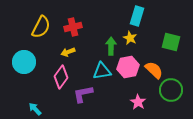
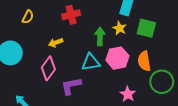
yellow semicircle: (41, 27) -> (28, 17), size x0.6
red cross: (73, 27) -> (71, 15), moved
green square: (171, 42) -> (146, 28), moved
orange semicircle: (154, 70) -> (144, 61), turned -144

